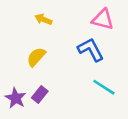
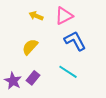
pink triangle: (103, 19) -> (64, 16), moved, turned -42
cyan line: (104, 87) -> (68, 72), moved

